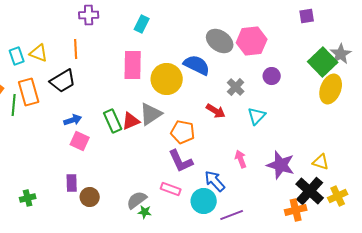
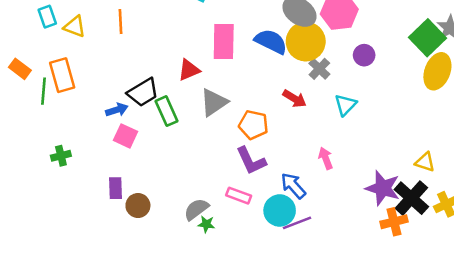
cyan rectangle: (17, 56) -> (47, 17), moved
pink rectangle: (133, 65) -> (224, 41), moved
yellow circle: (167, 79) -> (306, 41), moved
black trapezoid: (63, 81) -> (143, 92), moved
red triangle: (131, 121) -> (189, 70), moved
purple star: (281, 165) -> (383, 188), moved
green cross: (28, 198) -> (61, 156), moved
purple line: (232, 215) -> (297, 223), moved

